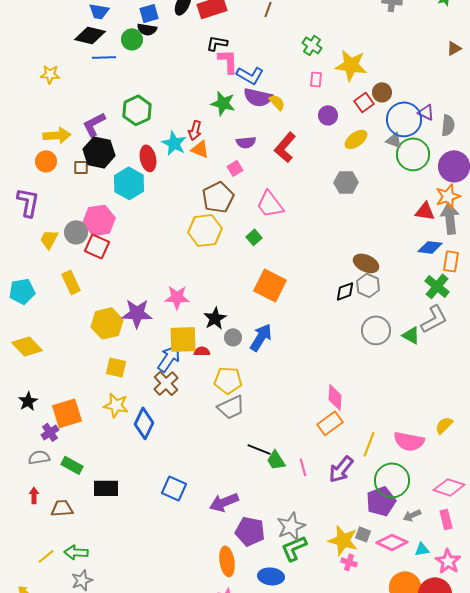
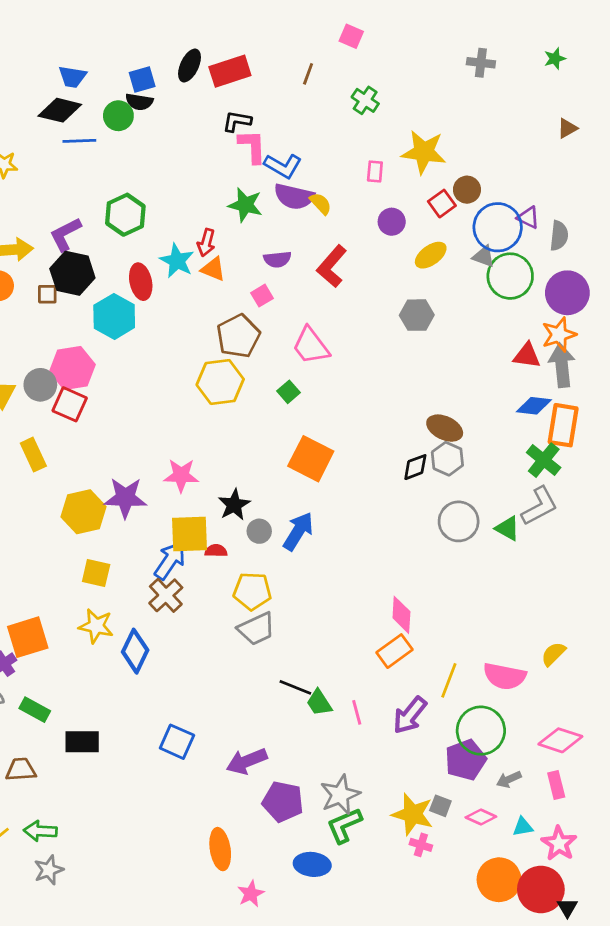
green cross: (312, 45) -> (365, 100), moved
orange rectangle: (451, 261) -> (563, 425), size x1.4
pink diamond: (392, 542) -> (481, 817), size x0.7
orange ellipse: (227, 561) -> (220, 849), moved

